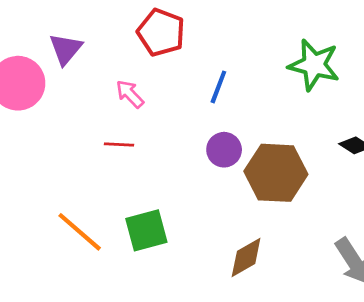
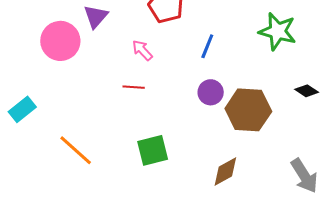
orange line: (80, 232) -> (76, 150), moved

